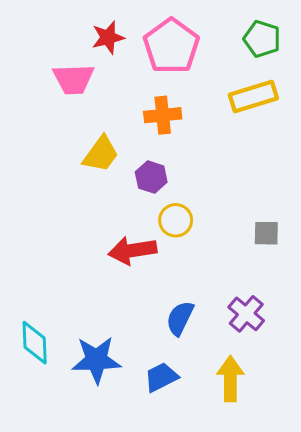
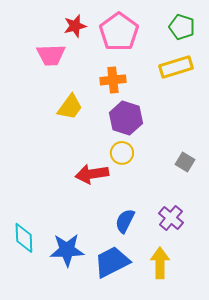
purple hexagon: (151, 177) -> (126, 118), moved, size x1.5
gray square: (266, 233) -> (185, 162), turned 30
blue trapezoid: (161, 377) -> (112, 262), size x1.5

